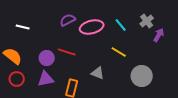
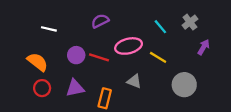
pink ellipse: (92, 27) -> (129, 46), moved
purple arrow: (159, 35) -> (204, 47), moved
purple circle: (47, 58) -> (76, 55), moved

